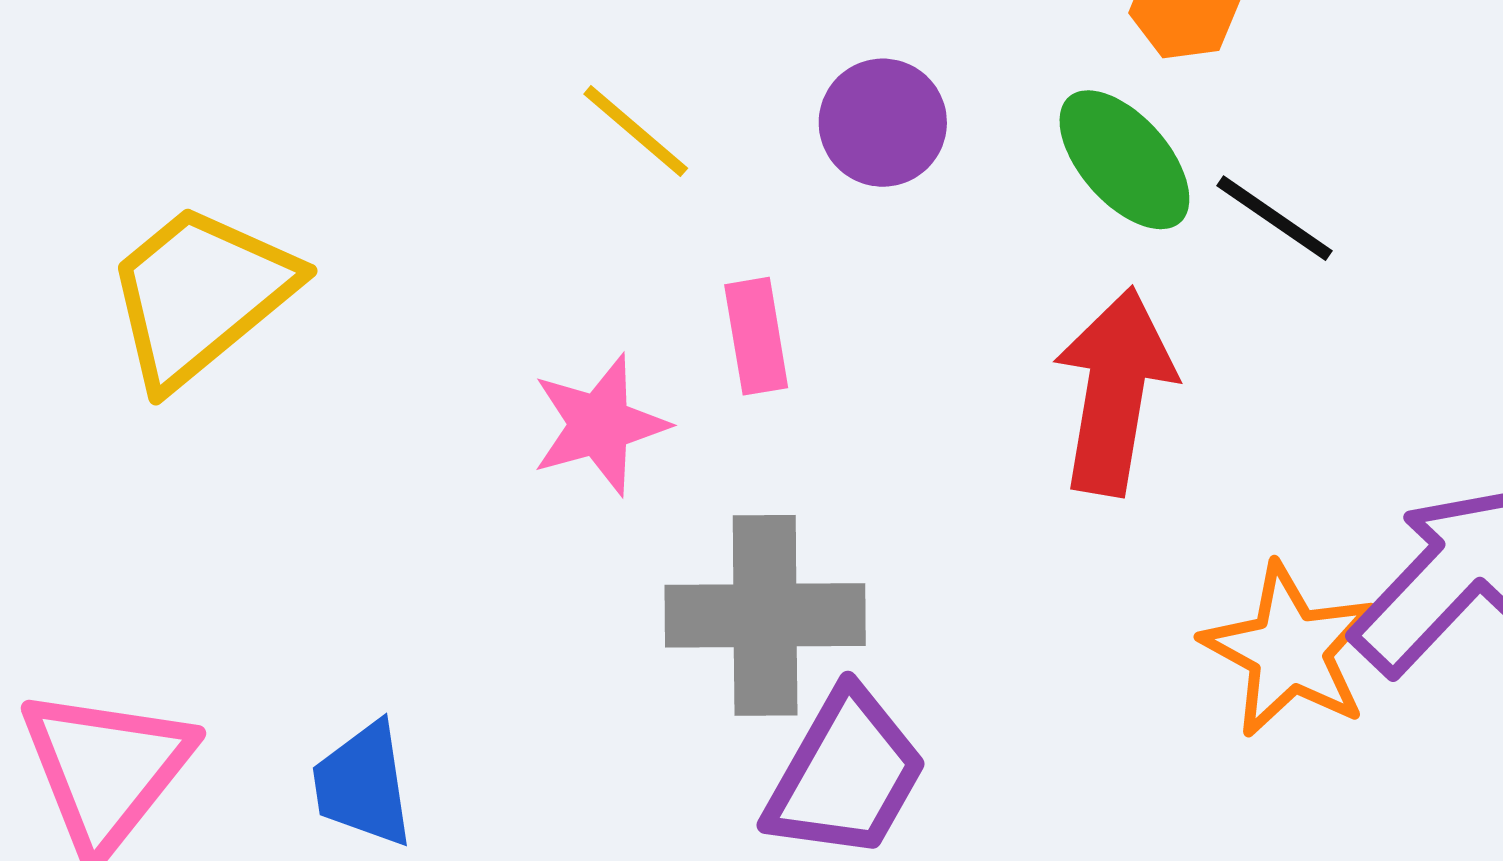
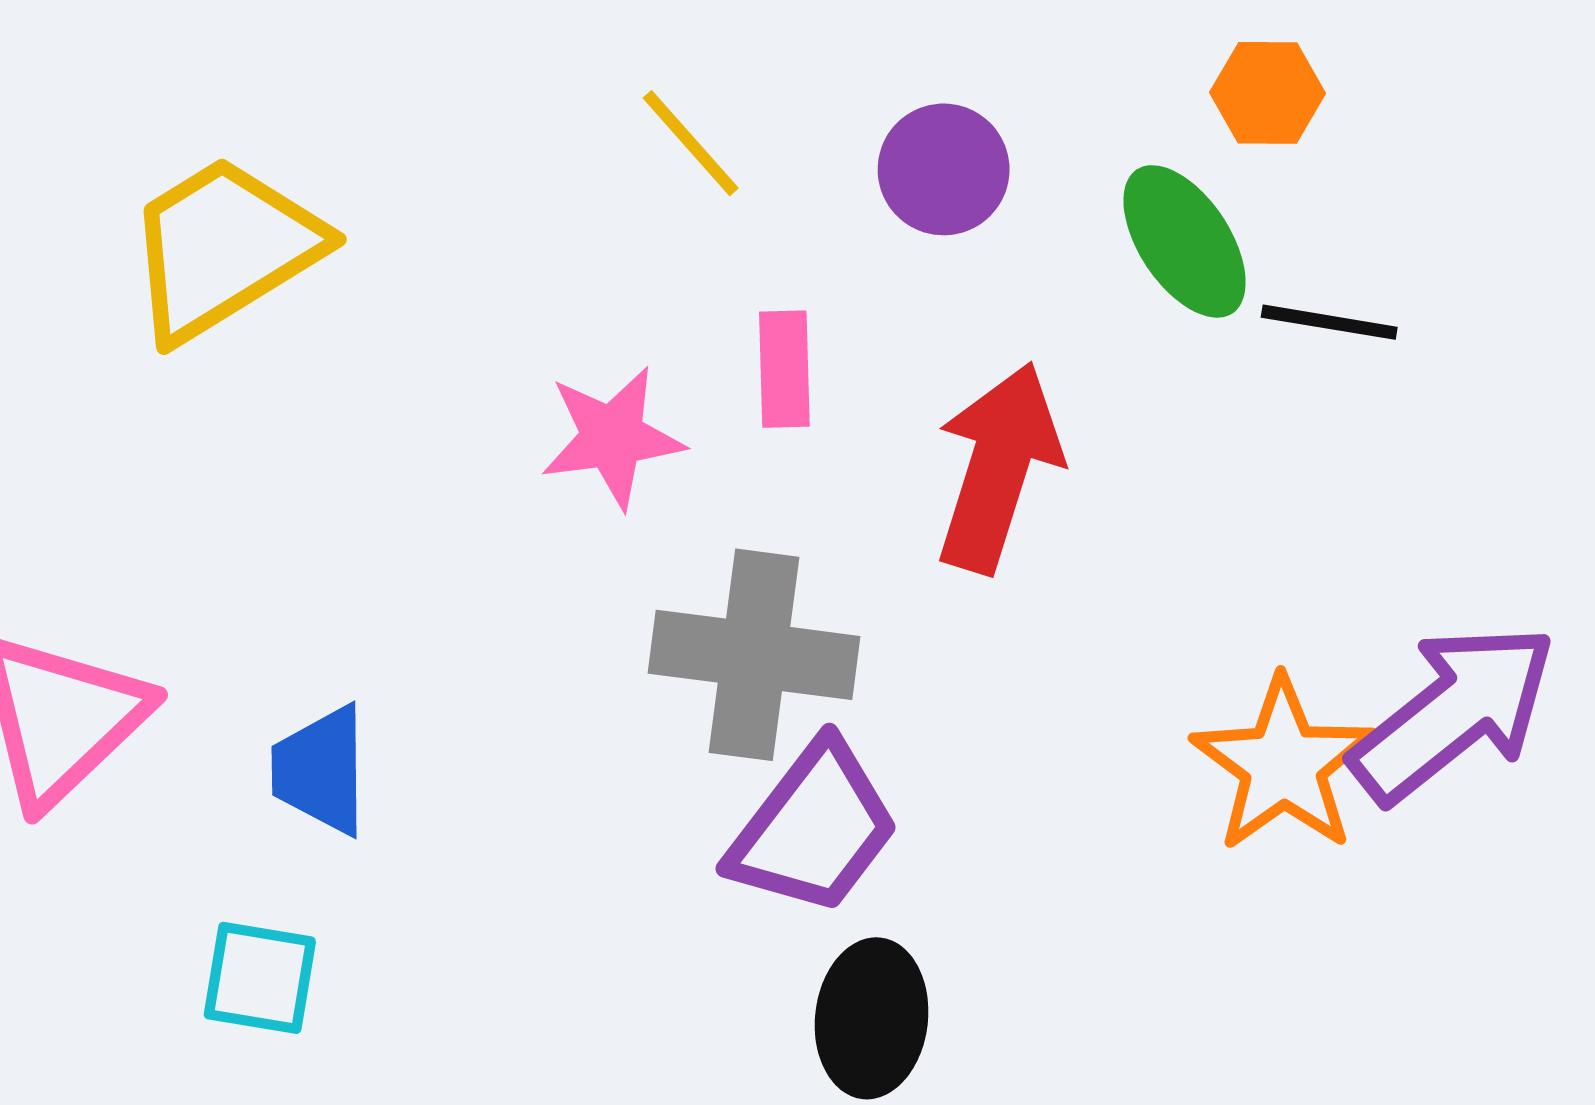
black line: (1274, 218) -> (1329, 322), turned -33
red arrow: (1115, 391) -> (998, 467), moved

